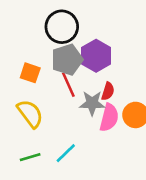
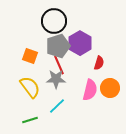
red semicircle: (108, 91) -> (99, 63), moved
gray star: (92, 103) -> (56, 79), moved
cyan line: (66, 153) -> (57, 106), moved

